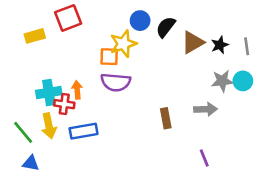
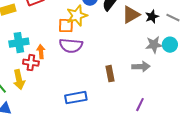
gray line: (247, 46) -> (173, 18), turned -56
cyan cross: (49, 93) -> (19, 43), moved
blue rectangle: (84, 131) -> (76, 98), moved
purple line: (204, 158) -> (140, 105), turned 48

